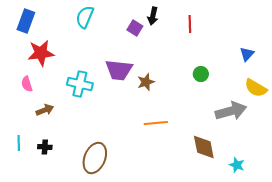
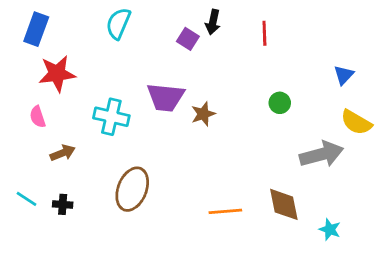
orange line: (156, 123) -> (225, 211), moved
cyan line: (19, 143) -> (26, 199), turned -56
brown ellipse: (95, 158) -> (132, 189), moved

